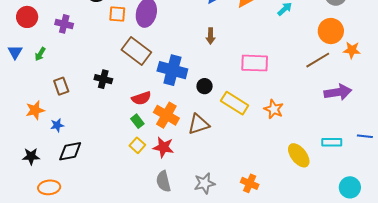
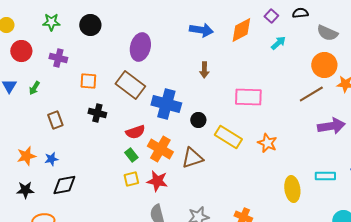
orange square: (117, 14) -> (88, 81), moved
orange star: (35, 110) -> (26, 156), moved
yellow square: (137, 145) -> (131, 179), turned 35
yellow ellipse: (299, 155) -> (292, 189), turned 30

